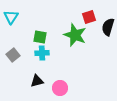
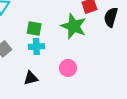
pink circle: (60, 88) -> (68, 68), moved

